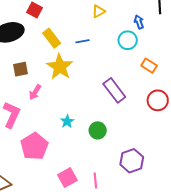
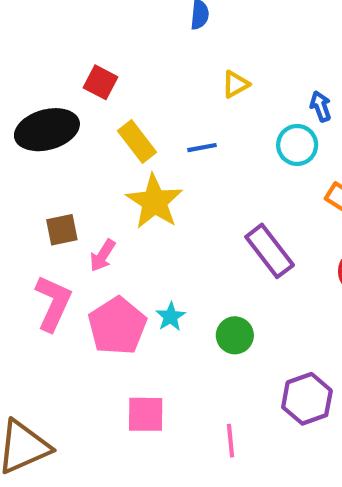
brown square: (21, 69) -> (62, 230), moved
pink pentagon: (34, 146) -> (117, 326), moved
pink square: (67, 178) -> (146, 414), moved, turned 30

